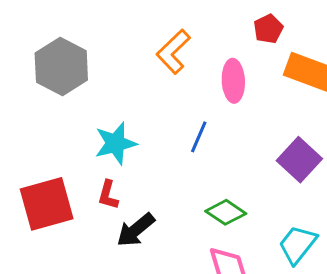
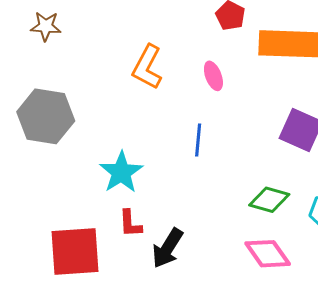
pink ellipse: (233, 81) -> (213, 76), size x0.7
red square: (47, 204) -> (75, 251), turned 30
green diamond: (226, 212) -> (269, 200), moved

